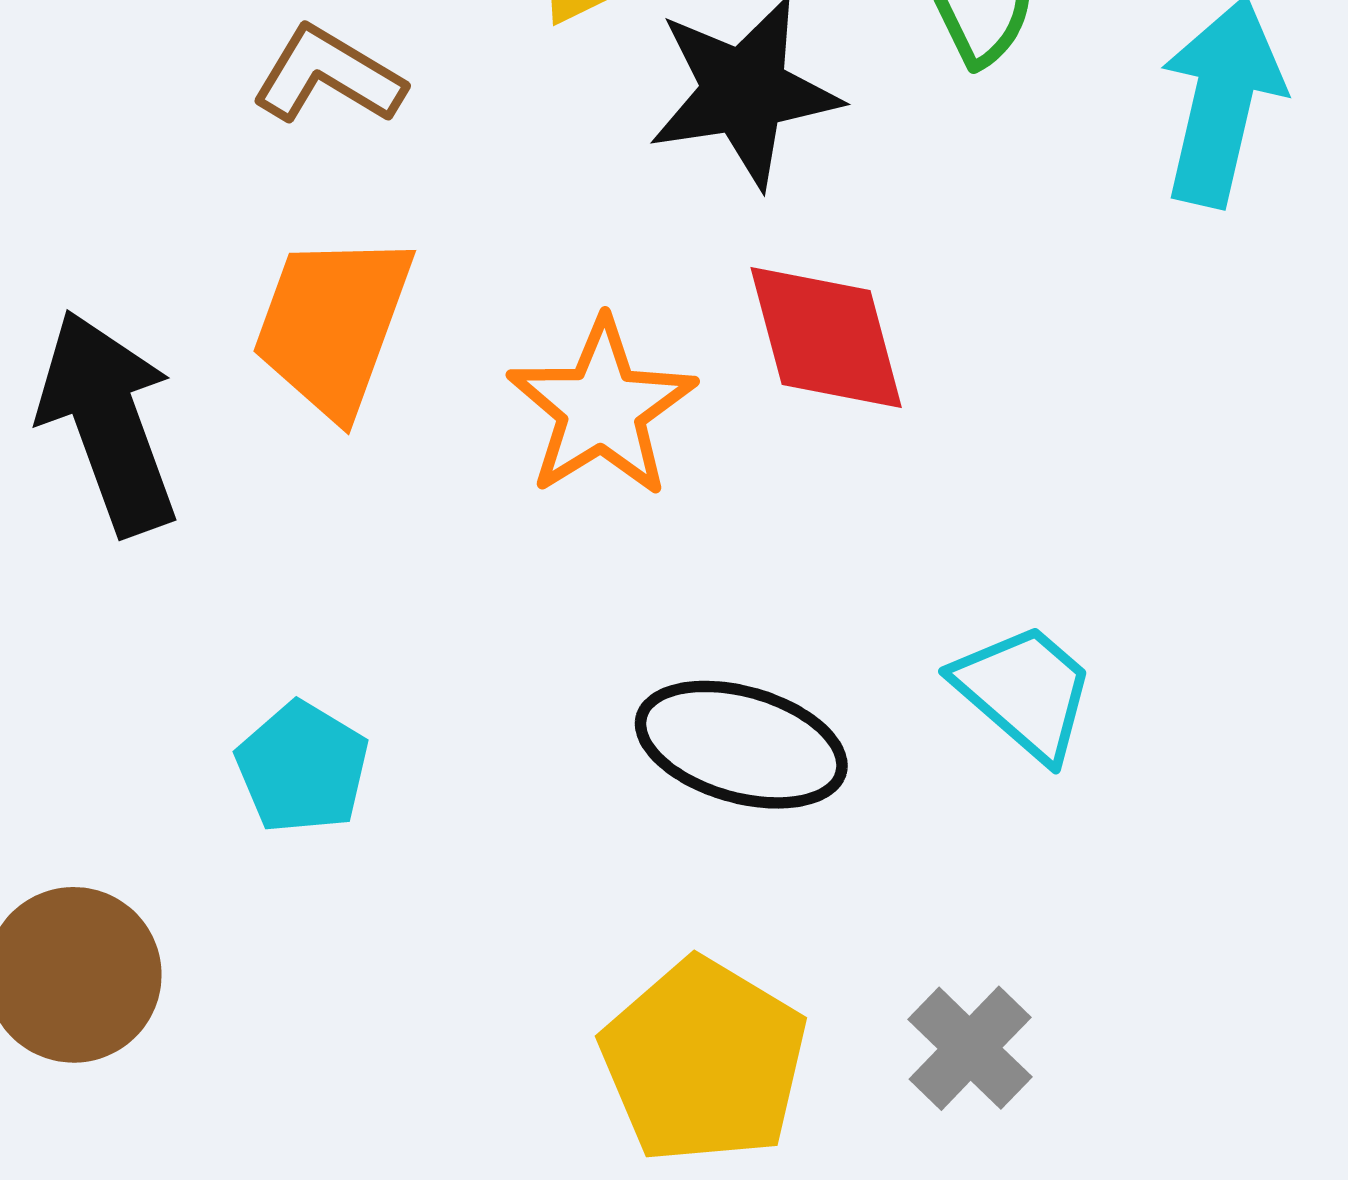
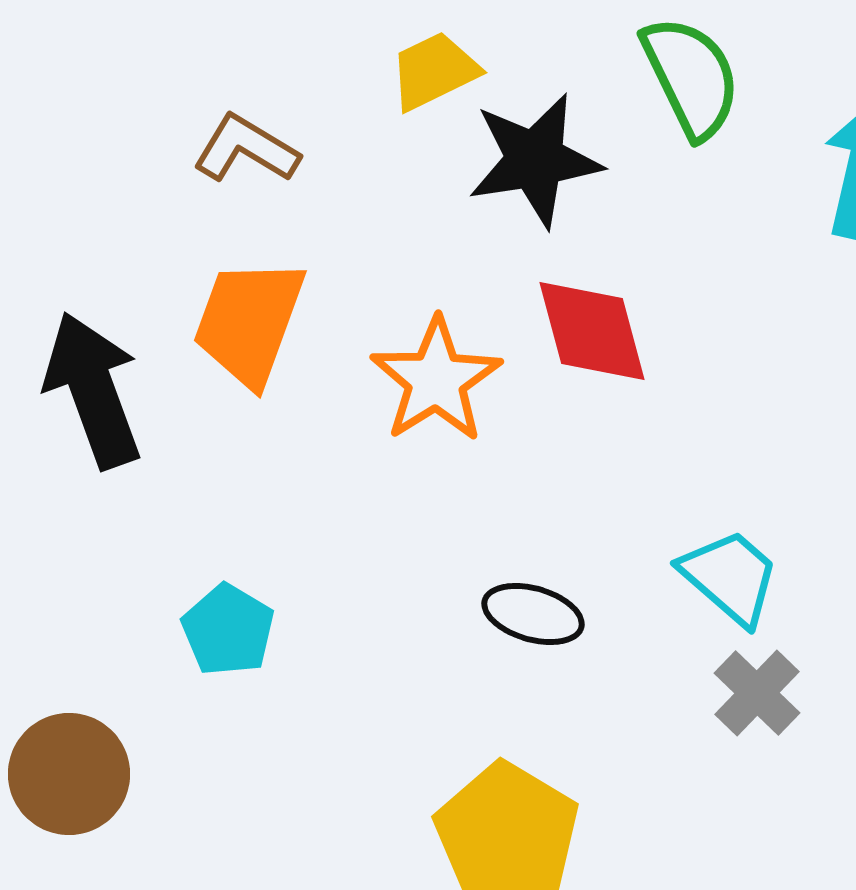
black ellipse: (741, 745) -> (533, 614), size x0.7
gray cross: (970, 1048) -> (757, 693), moved

